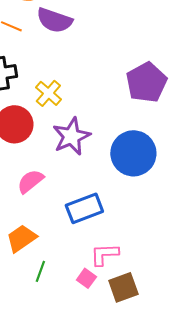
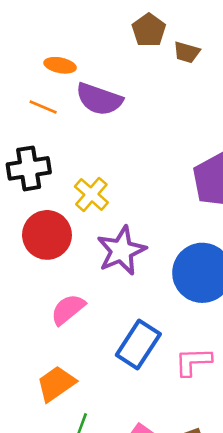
blue rectangle: (84, 208) -> (138, 345), turned -36
pink L-shape: (104, 254) -> (193, 362), moved

